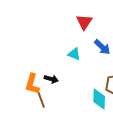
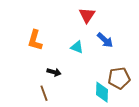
orange L-shape: (32, 84) -> (35, 40), moved

